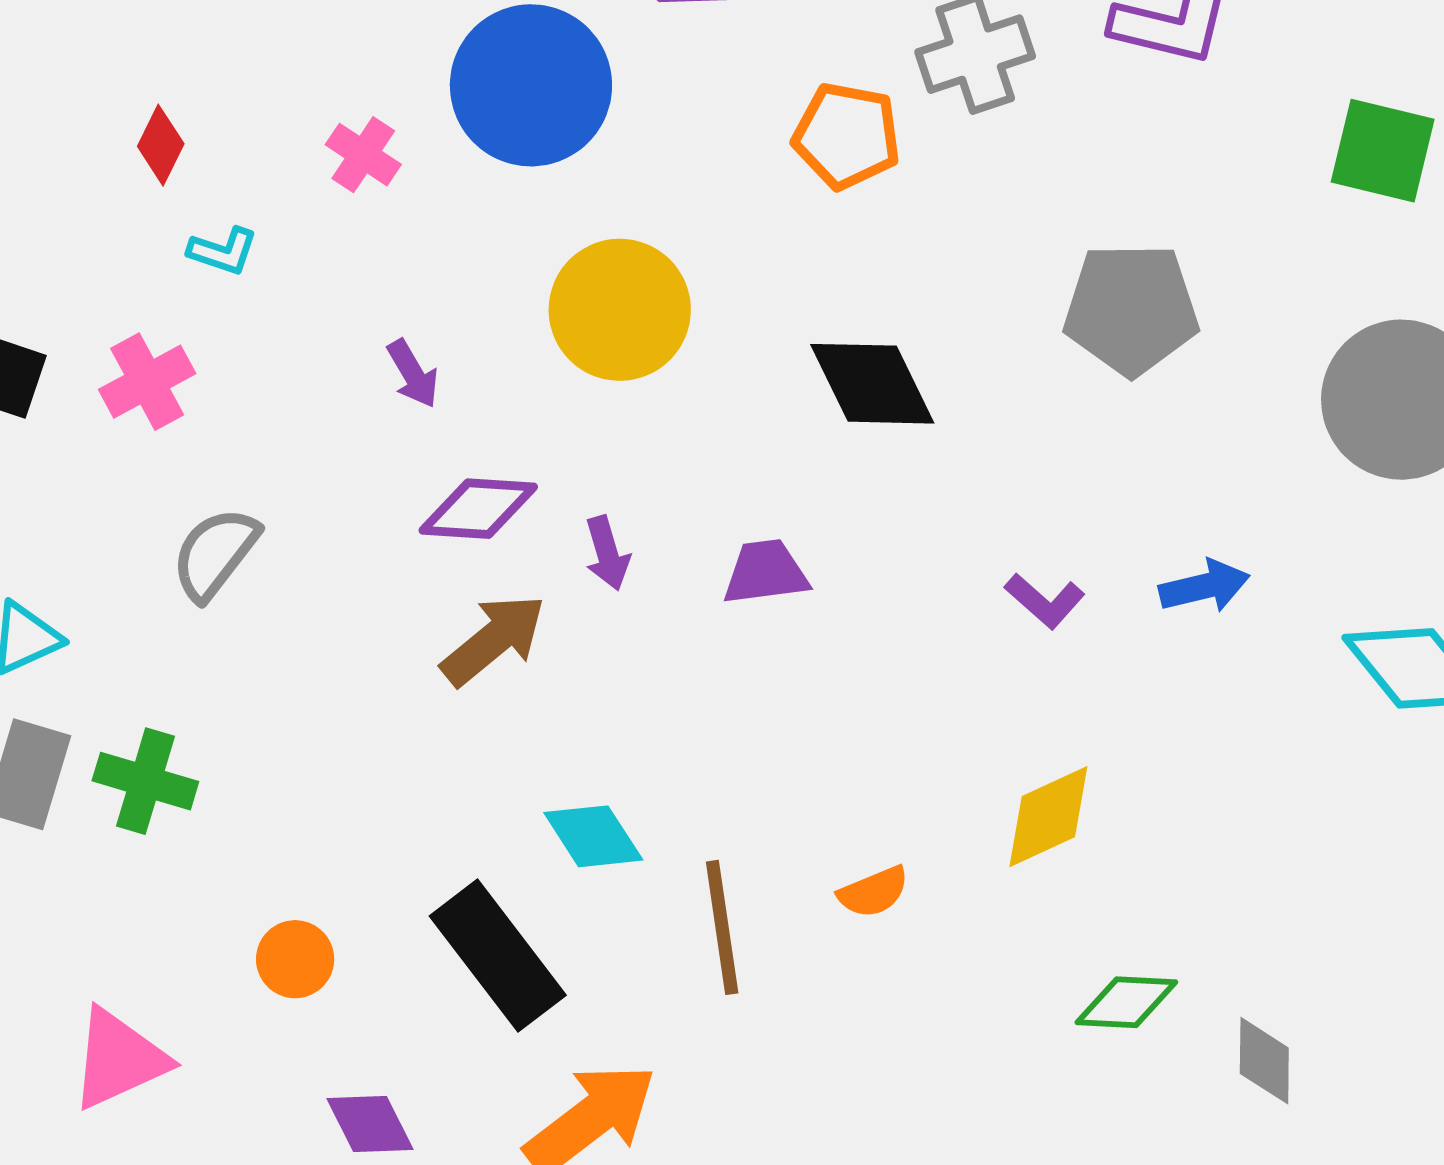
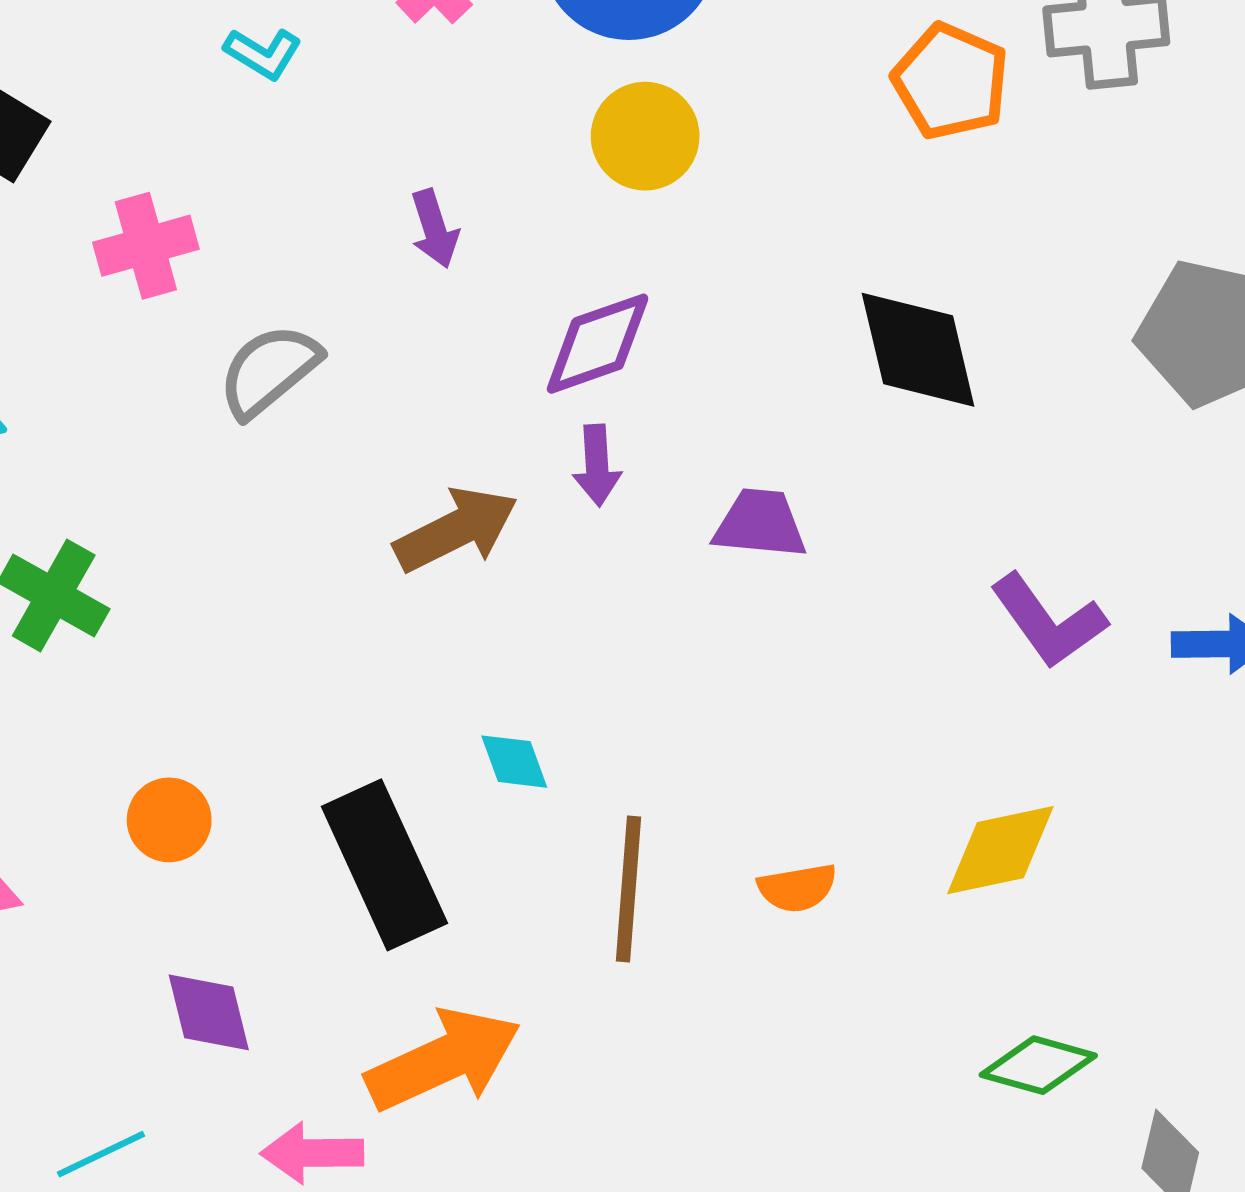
yellow circle: (620, 310) -> (645, 136), moved, size x0.7
pink cross: (147, 382) -> (146, 246), moved
purple diamond: (478, 509) -> (598, 344), moved, turned -36
gray semicircle: (215, 554) -> (269, 371), moved
purple L-shape: (1045, 601) -> (1049, 621), size x1.4
cyan diamond: (593, 836) -> (514, 762), size x0.7

